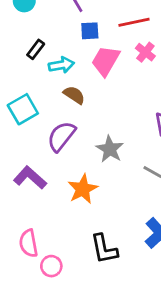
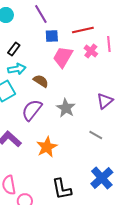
cyan arrow: (61, 65) -> (17, 69), moved
gray star: (110, 149) -> (66, 108), moved

